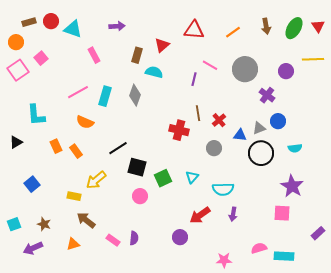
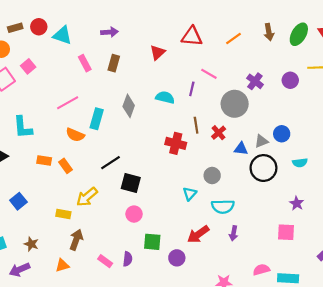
brown rectangle: (137, 55) -> (114, 63), moved
gray circle: (245, 69) -> (235, 104), moved
cyan semicircle: (154, 72) -> (165, 97), moved
purple cross: (267, 95) -> (255, 81), moved
cyan rectangle: (105, 96) -> (97, 119), moved
orange rectangle: (56, 146) -> (44, 161), turned -56
gray circle: (214, 148) -> (212, 175), moved
green square: (163, 178) -> (152, 242), moved, turned 30
purple star: (292, 186) -> (297, 203), size x0.6
brown arrow: (86, 220) -> (76, 240), turned 72

